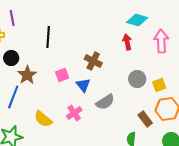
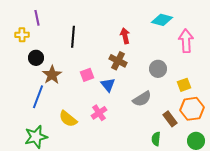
red arrow: (127, 42) -> (125, 36), moved
gray circle: (137, 79) -> (158, 69), moved
gray semicircle: (105, 102) -> (142, 99), moved

